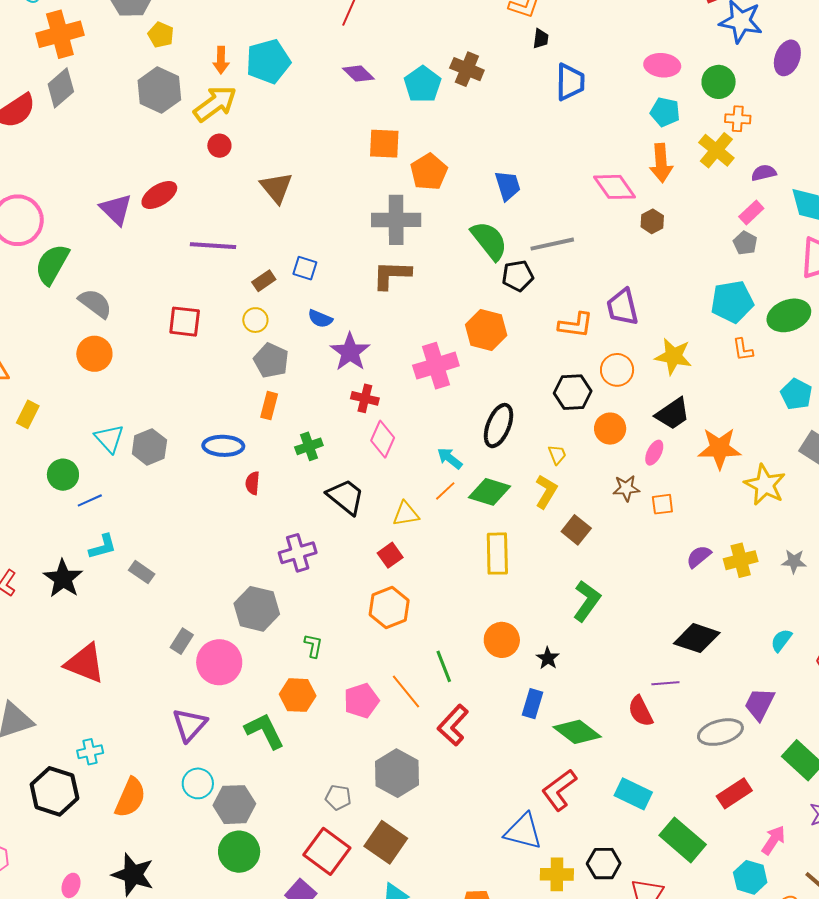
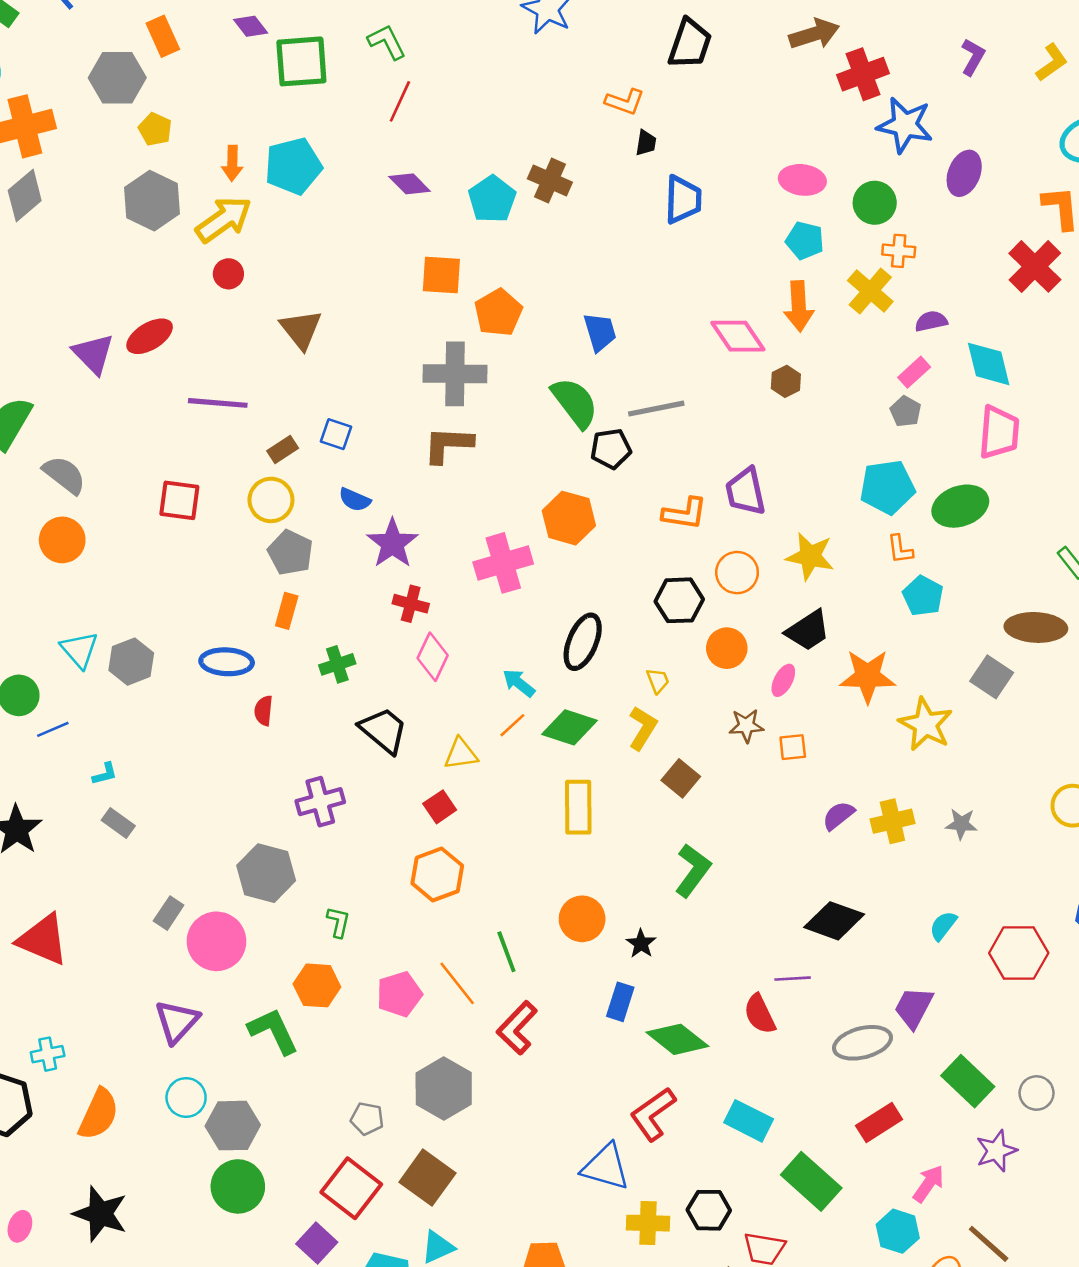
yellow circle: (255, 320) -> (271, 500), size x1.4
cyan pentagon: (796, 394) -> (923, 596), moved
cyan L-shape: (103, 547) -> (105, 774), moved, size x0.7

